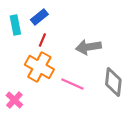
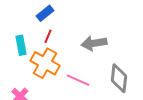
cyan rectangle: (15, 25) -> (21, 45), moved

